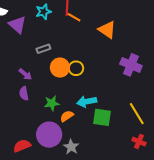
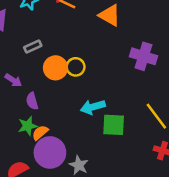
purple semicircle: (24, 93) -> (32, 101), moved
green star: (52, 103) -> (28, 126), moved
orange semicircle: (67, 116) -> (40, 133), moved

